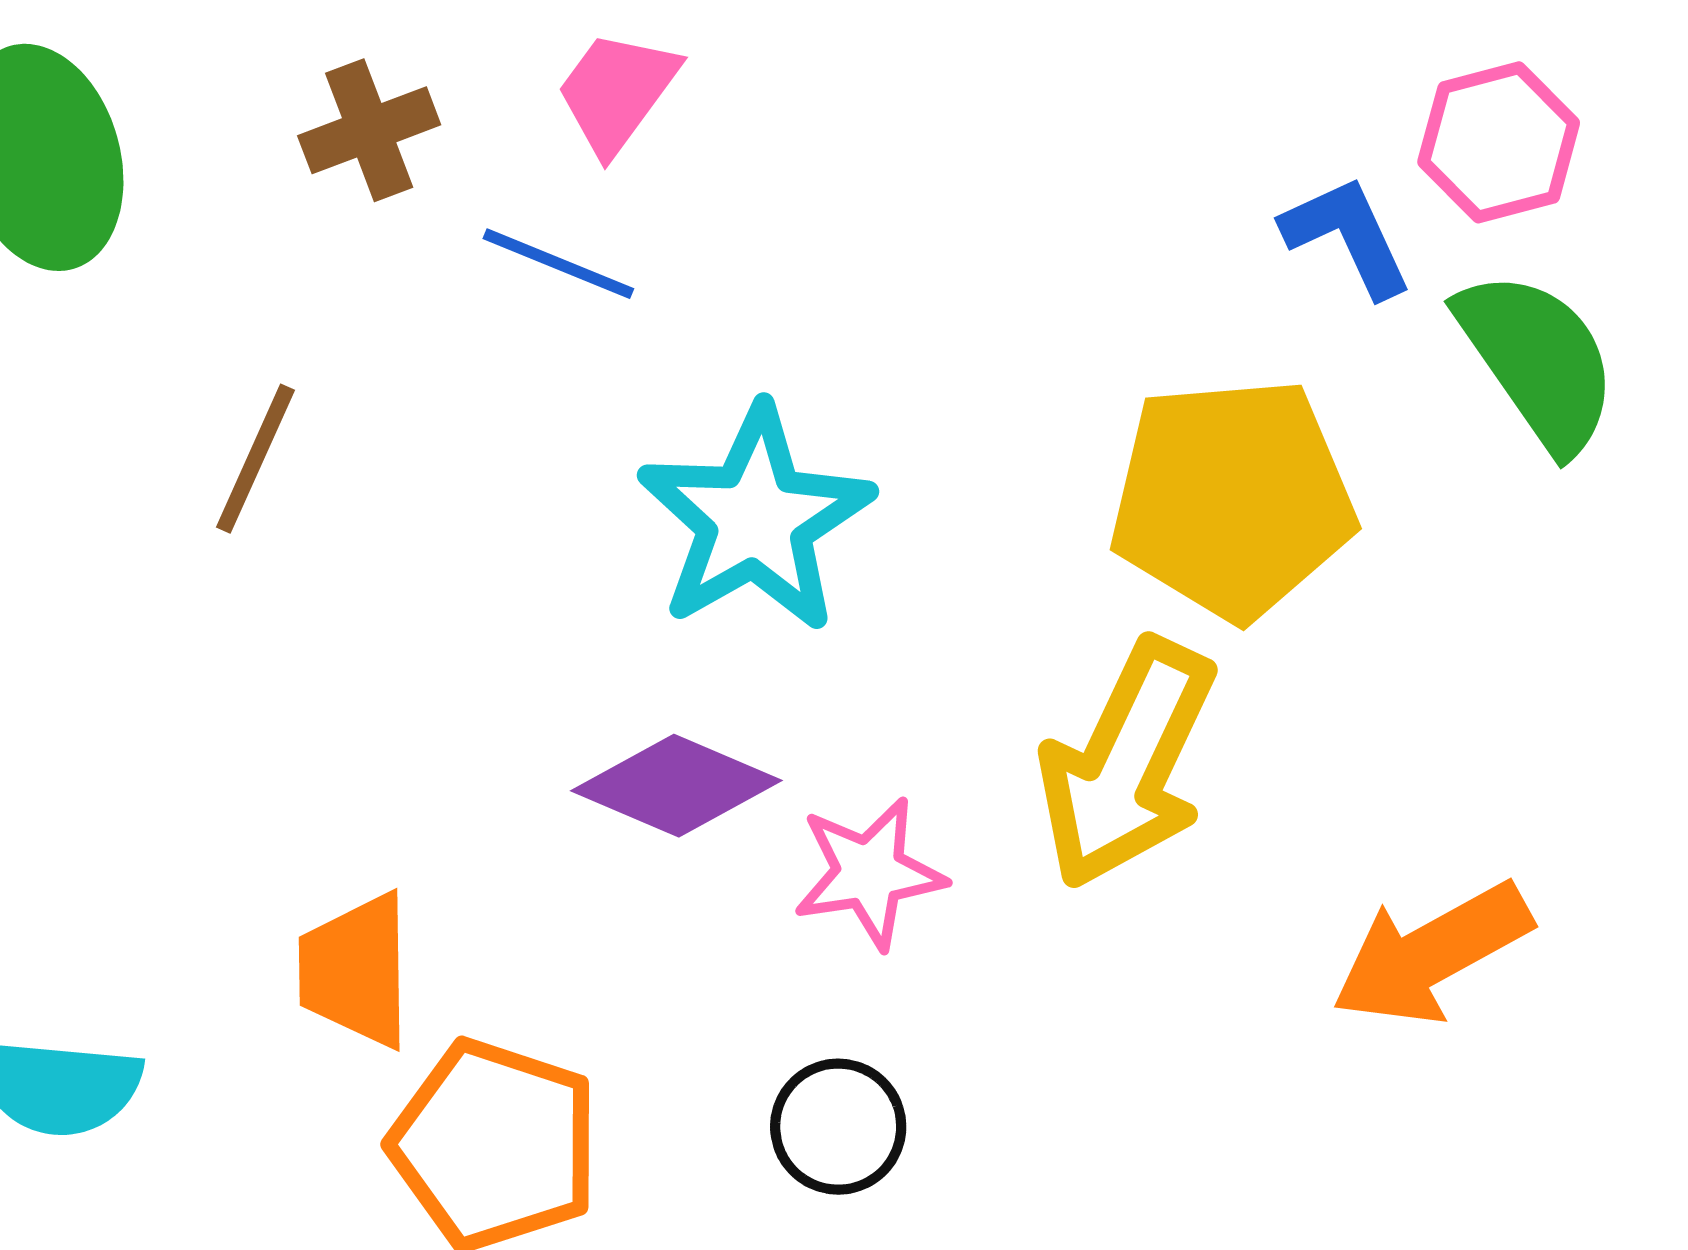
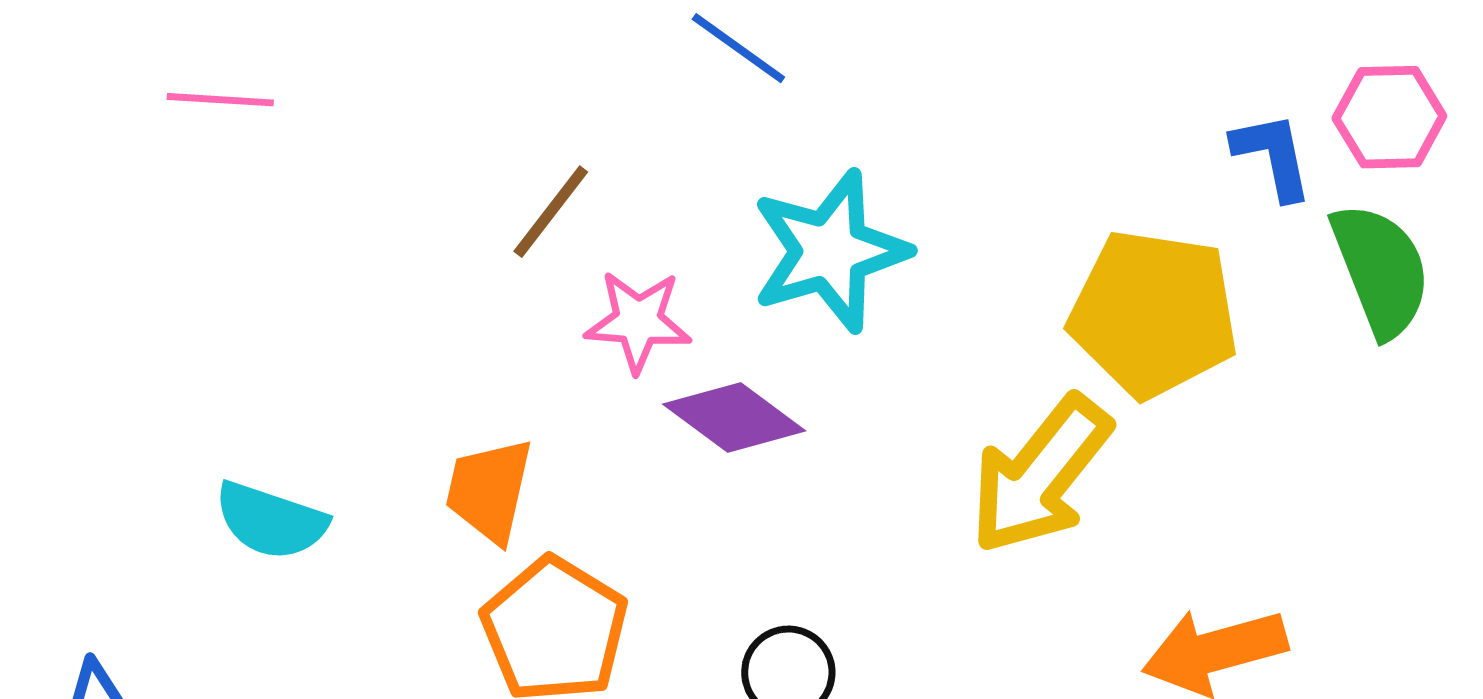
brown line: (255, 459) -> (551, 212), moved
pink star: (869, 873) -> (638, 321), moved

